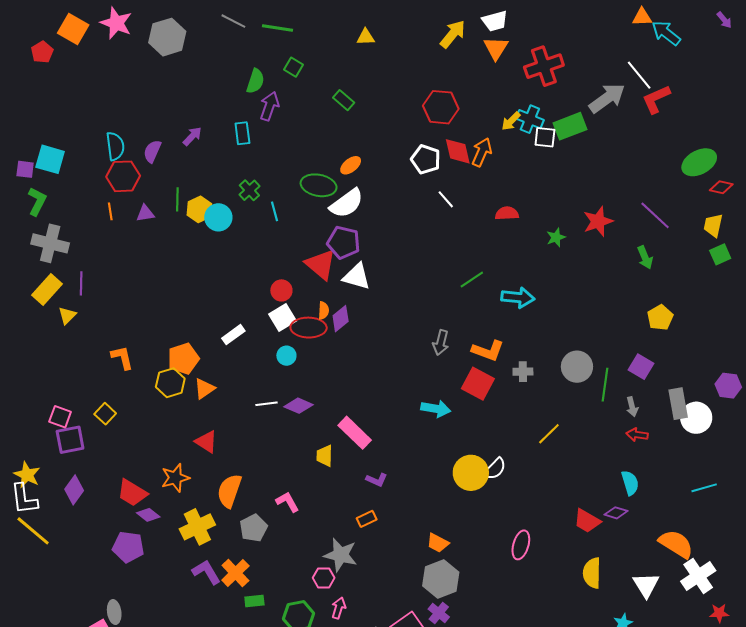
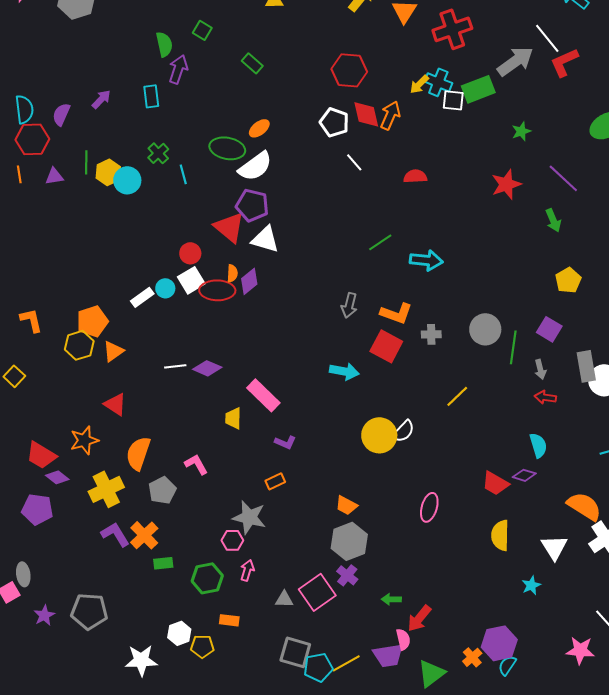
green semicircle: (255, 81) -> (164, 44), turned -30
green star: (556, 237) -> (521, 131), moved
cyan circle: (286, 356) -> (165, 288), moved

